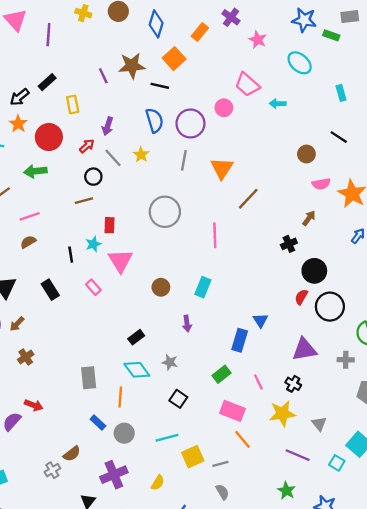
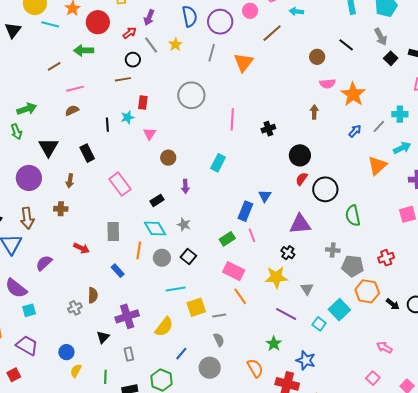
brown line: (248, 199) -> (272, 33), moved
brown arrow: (309, 218) -> (314, 112), turned -40
black cross: (289, 244) -> (268, 129), moved
pink triangle: (120, 261) -> (149, 134), size x0.6
black circle: (314, 271) -> (300, 155), moved
pink rectangle: (93, 287) -> (120, 184), moved, size x1.6
brown circle: (161, 287) -> (168, 158), moved
brown arrow: (17, 324) -> (70, 181), moved, turned -40
purple arrow: (187, 324) -> (185, 186), moved
brown cross: (26, 357) -> (61, 209), turned 32
gray cross: (346, 360) -> (333, 250), moved
pink line: (258, 382) -> (252, 235), moved
red arrow: (34, 405) -> (81, 248), moved
gray circle: (124, 433) -> (162, 258), moved
brown semicircle: (72, 454) -> (93, 295), turned -56
yellow semicircle: (158, 483) -> (164, 327), size x1.5

